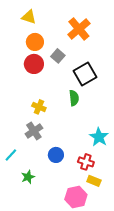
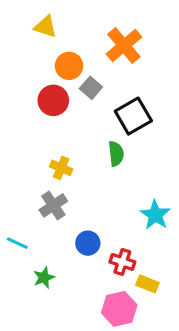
orange circle: (35, 42) -> (69, 66), moved
cyan line: (11, 155) -> (17, 243), turned 72
red cross: (86, 162) -> (122, 262), moved

